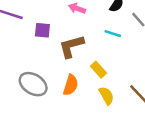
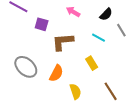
yellow rectangle: (98, 70) -> (92, 63), moved
yellow semicircle: (106, 96) -> (75, 91), moved

